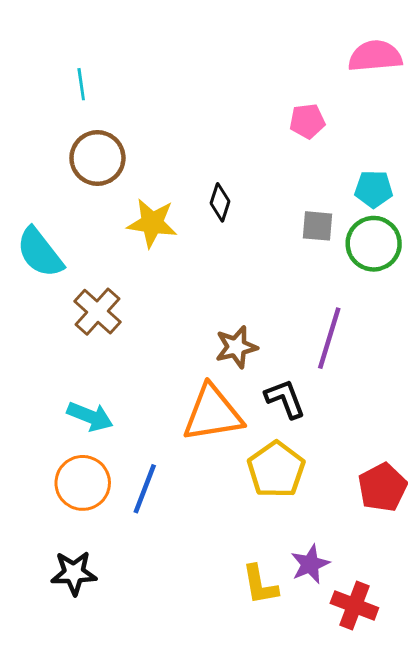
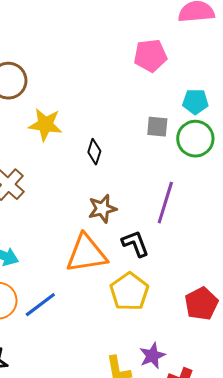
pink pentagon: (307, 121) -> (150, 56), size x1.4
black diamond: (220, 202) -> (94, 152), moved
blue line: (145, 489) -> (40, 305), turned 32

